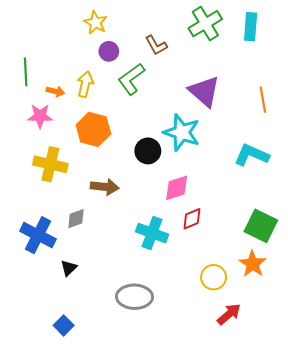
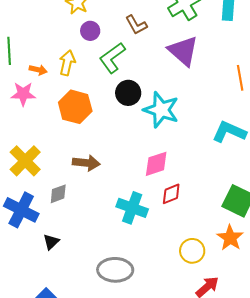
purple triangle: (204, 91) -> (183, 51), moved
black circle: (148, 151) -> (128, 93), moved
yellow cross: (50, 164) -> (25, 161), moved, turned 32

